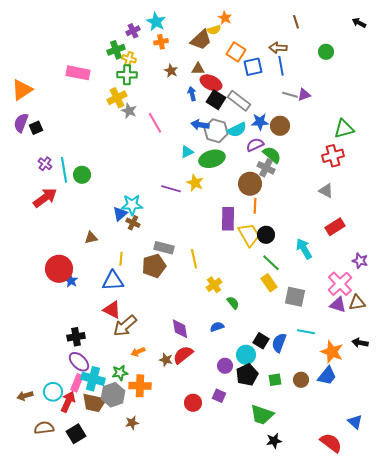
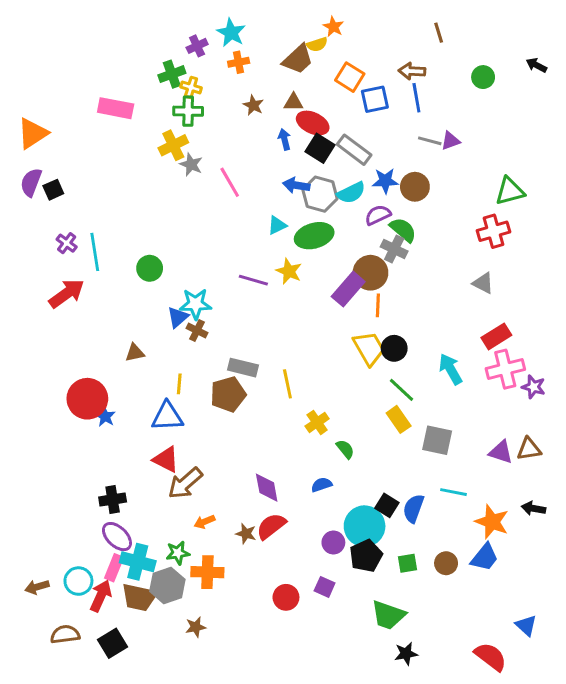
black arrow: (359, 23) -> (536, 65), moved
green circle: (82, 175) -> (150, 268), moved
purple rectangle: (228, 219) -> (348, 289), moved, turned 40
pink cross: (340, 284) -> (505, 369), moved, turned 30
cyan circle: (246, 355) -> (365, 526), size x1.4

